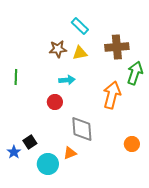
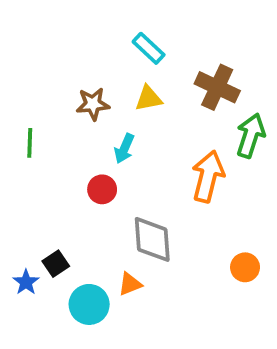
brown cross: (117, 47) -> (217, 87), turned 30
brown star: (58, 49) -> (93, 104), moved
cyan arrow: (67, 80) -> (124, 149), turned 119

